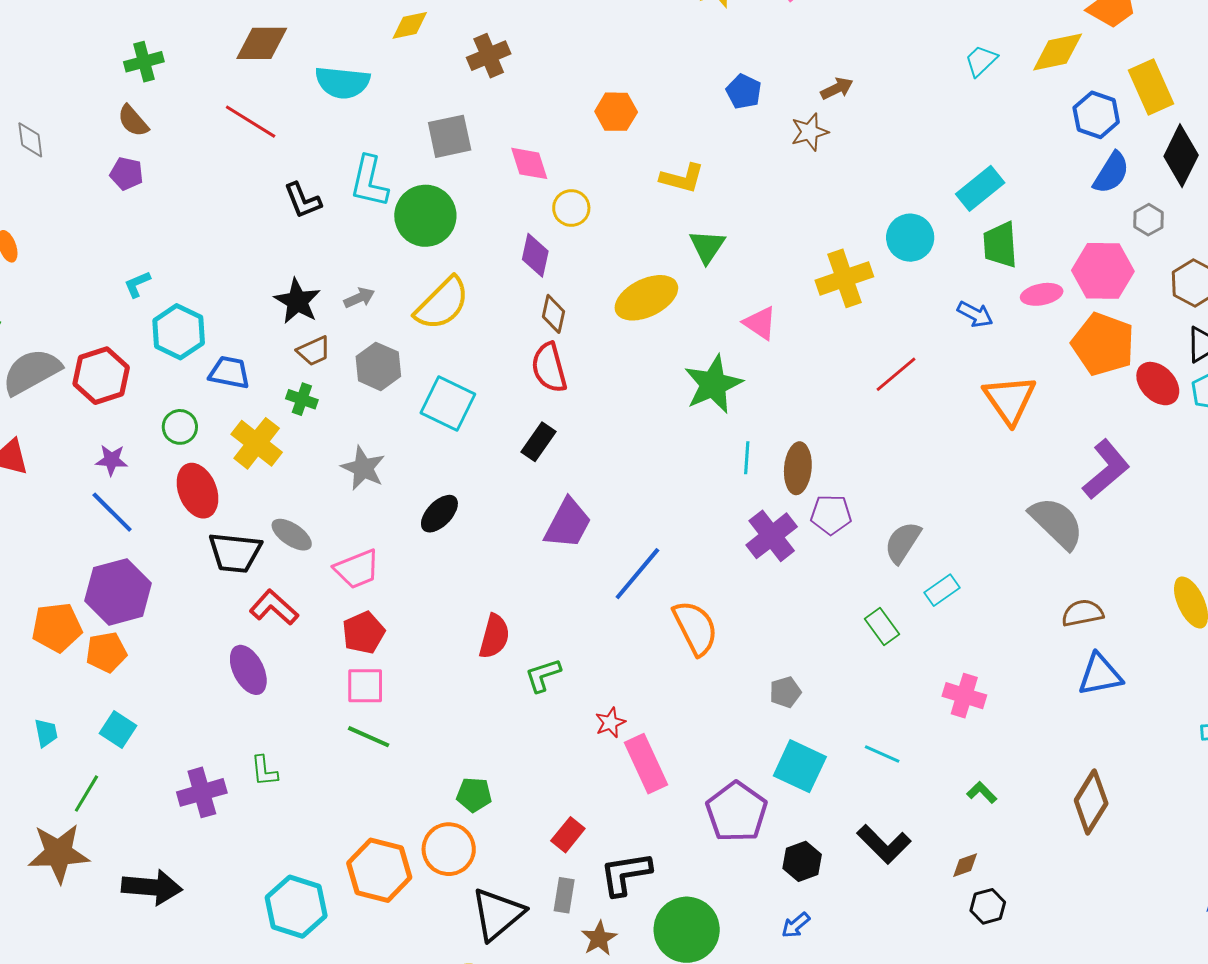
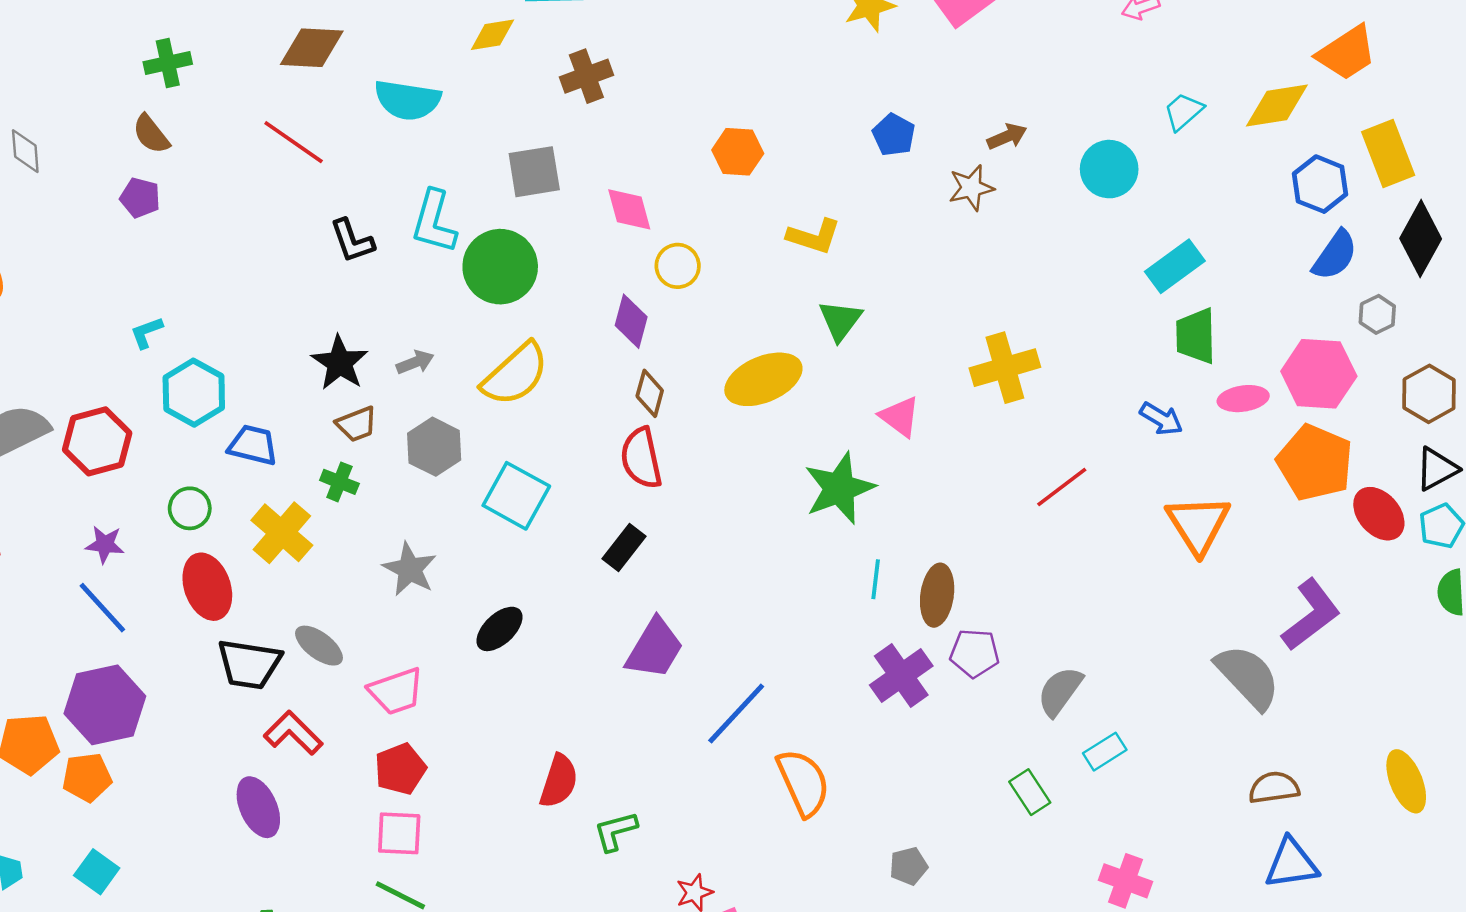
cyan circle: (910, 238) -> (1109, 169), moved

